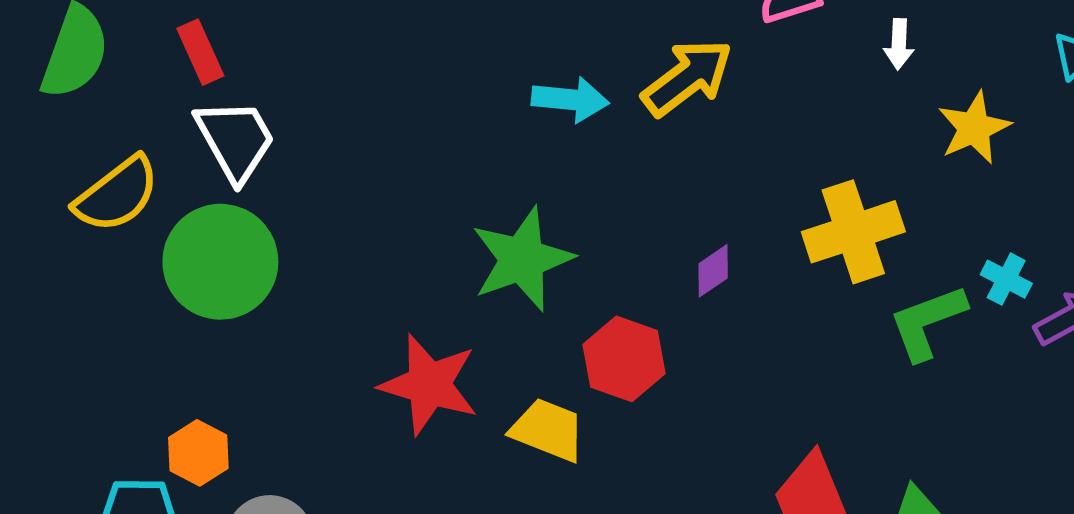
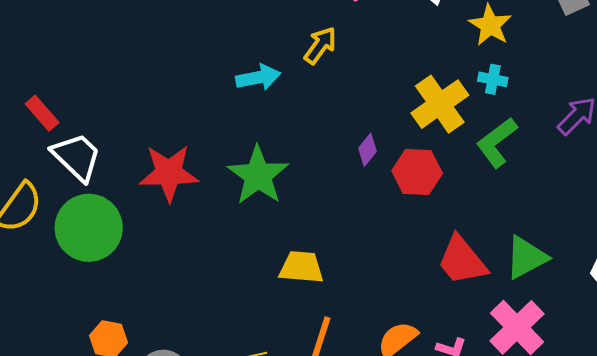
yellow arrow: (687, 78) -> (320, 45), size x0.7
cyan cross: (1006, 279) -> (493, 79), moved
red hexagon: (624, 359) -> (417, 172), moved
red star: (429, 385) -> (169, 173), moved

